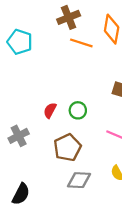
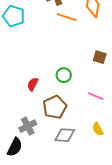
red semicircle: (50, 110) -> (33, 84), moved
gray cross: (19, 136) -> (28, 126), moved

